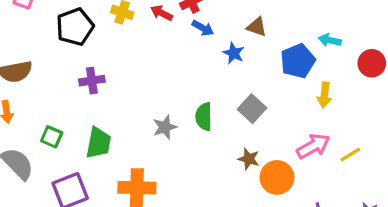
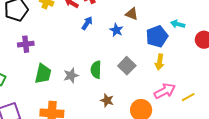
blue arrow: (203, 28) -> (87, 23), moved, turned -88
yellow arrow: (324, 95) -> (160, 62), moved
green trapezoid: (98, 143) -> (43, 74), moved
brown star: (249, 159) -> (107, 100), moved

